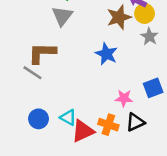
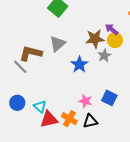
gray triangle: (62, 16) -> (58, 44), moved
gray star: (149, 36) -> (104, 56), moved
blue square: (153, 88) -> (109, 98), turned 35

